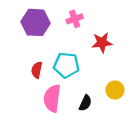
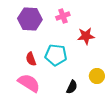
red semicircle: (37, 70) -> (31, 59), turned -32
pink semicircle: (52, 98) -> (29, 83), moved, turned 115

